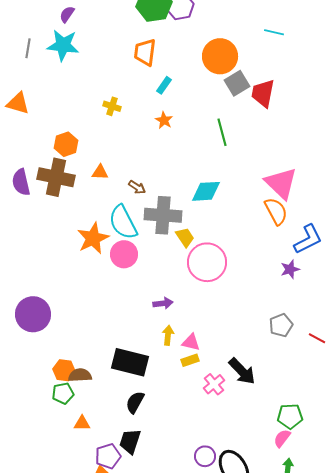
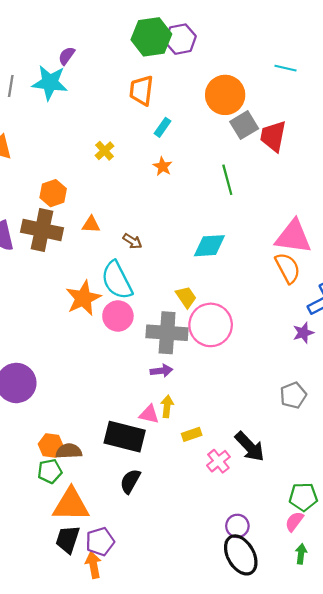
purple semicircle: (67, 14) -> (67, 56), moved
yellow cross: (112, 106) -> (105, 151), turned 30
pink triangle: (281, 183) -> (293, 237), turned -36
gray cross: (163, 215) -> (167, 333), moved
pink triangle: (191, 342) -> (149, 414), moved
orange triangle: (82, 423) -> (71, 505), size x2.0
black trapezoid: (130, 441) -> (68, 539), moved
purple circle: (205, 456) -> (237, 526), moved

